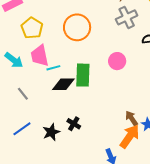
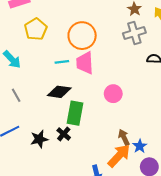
pink trapezoid: (40, 56) -> (85, 63), moved
pink circle: (117, 61) -> (113, 94), moved
cyan line: (53, 68) -> (62, 62), moved
green rectangle: (83, 75) -> (75, 113), moved

